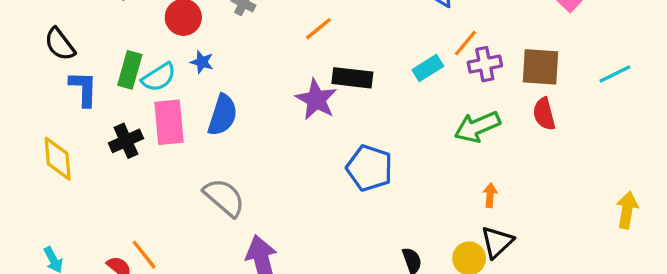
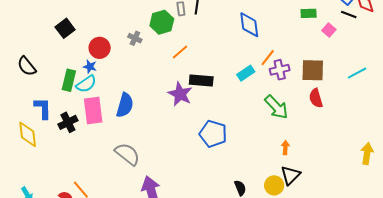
blue star: (202, 62) -> (90, 67), moved
blue L-shape: (83, 89) -> (43, 108), moved
green arrow: (477, 127) -> (276, 107), turned -108

